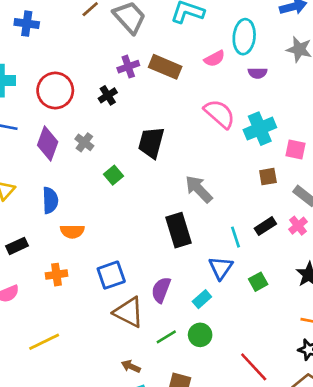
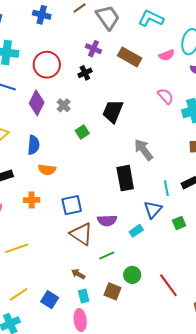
blue cross: (27, 24) -> (42, 15), moved
purple cross: (128, 67) -> (93, 49), moved, turned 35
pink semicircle: (220, 114) -> (165, 96), size x0.7
purple semicircle: (161, 290) -> (107, 220), turned -120
green circle: (200, 335) -> (132, 275), moved

